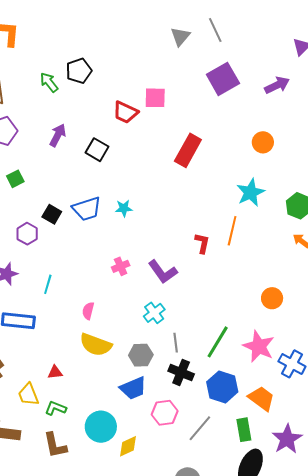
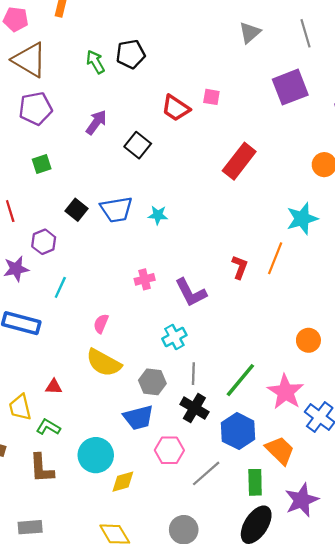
gray line: (215, 30) -> (305, 33), moved
pink square: (155, 98) -> (211, 97), size x0.7
purple hexagon: (27, 234) -> (44, 242), moved

